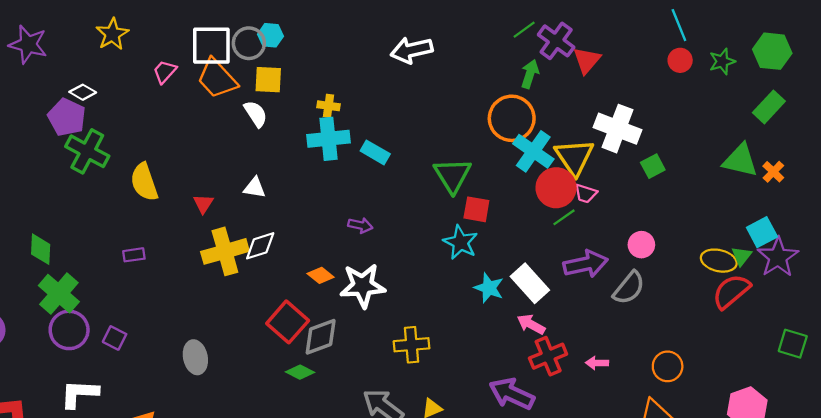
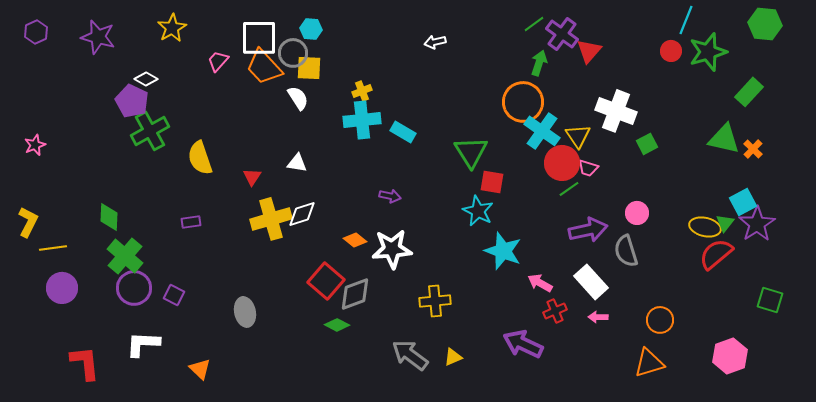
cyan line: (679, 25) -> (686, 20), moved, turned 44
gray circle: (249, 43) -> (293, 53), moved
white arrow: (412, 50) -> (435, 42), size x0.6
green hexagon: (772, 51) -> (765, 24), moved
green star: (722, 61) -> (708, 52), size x1.6
yellow cross: (328, 106) -> (362, 91), turned -30
green cross: (87, 151) -> (150, 131), turned 33
yellow triangle: (574, 157) -> (578, 136), size x0.7
white rectangle: (530, 283) -> (591, 282), moved
cyan star: (489, 288) -> (503, 251), size x1.4
gray semicircle: (629, 288) -> (626, 251), turned 124
red cross: (548, 356) -> (555, 311), size x0.7

